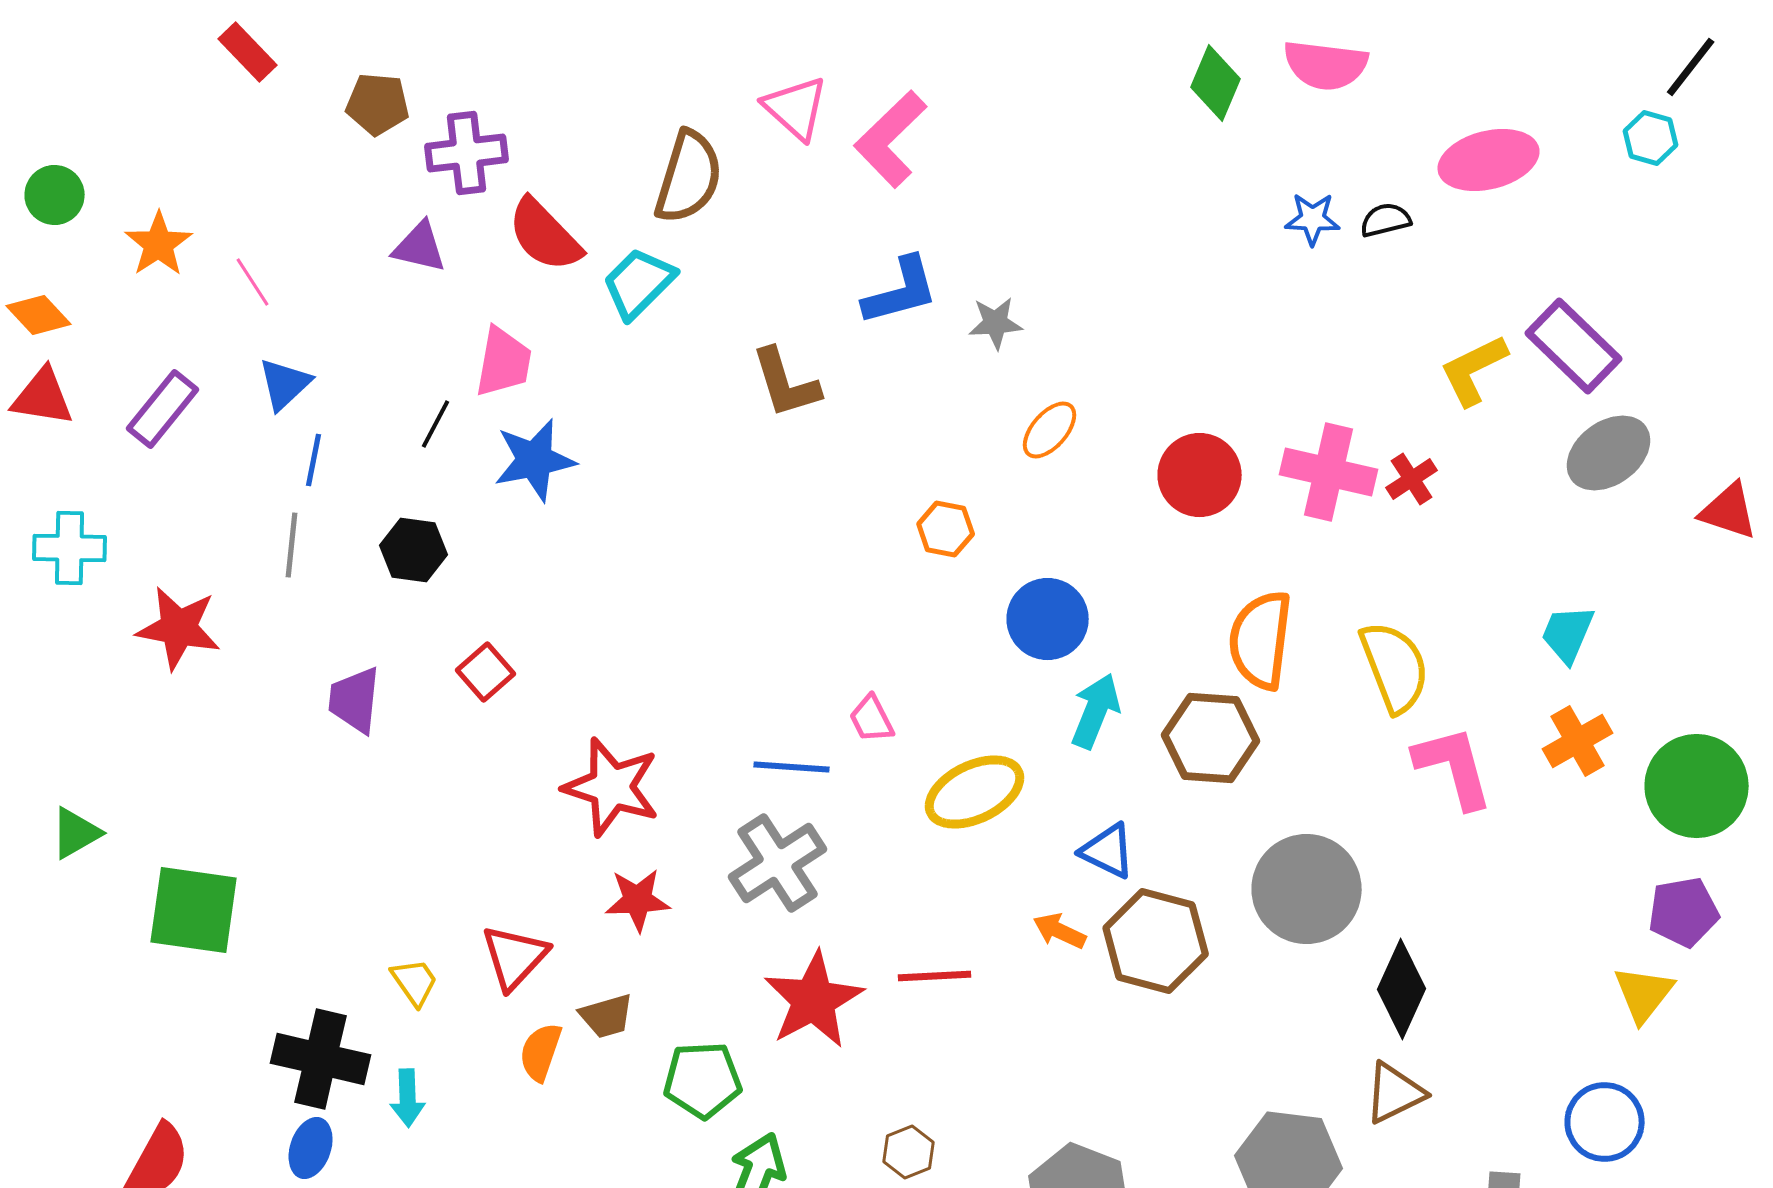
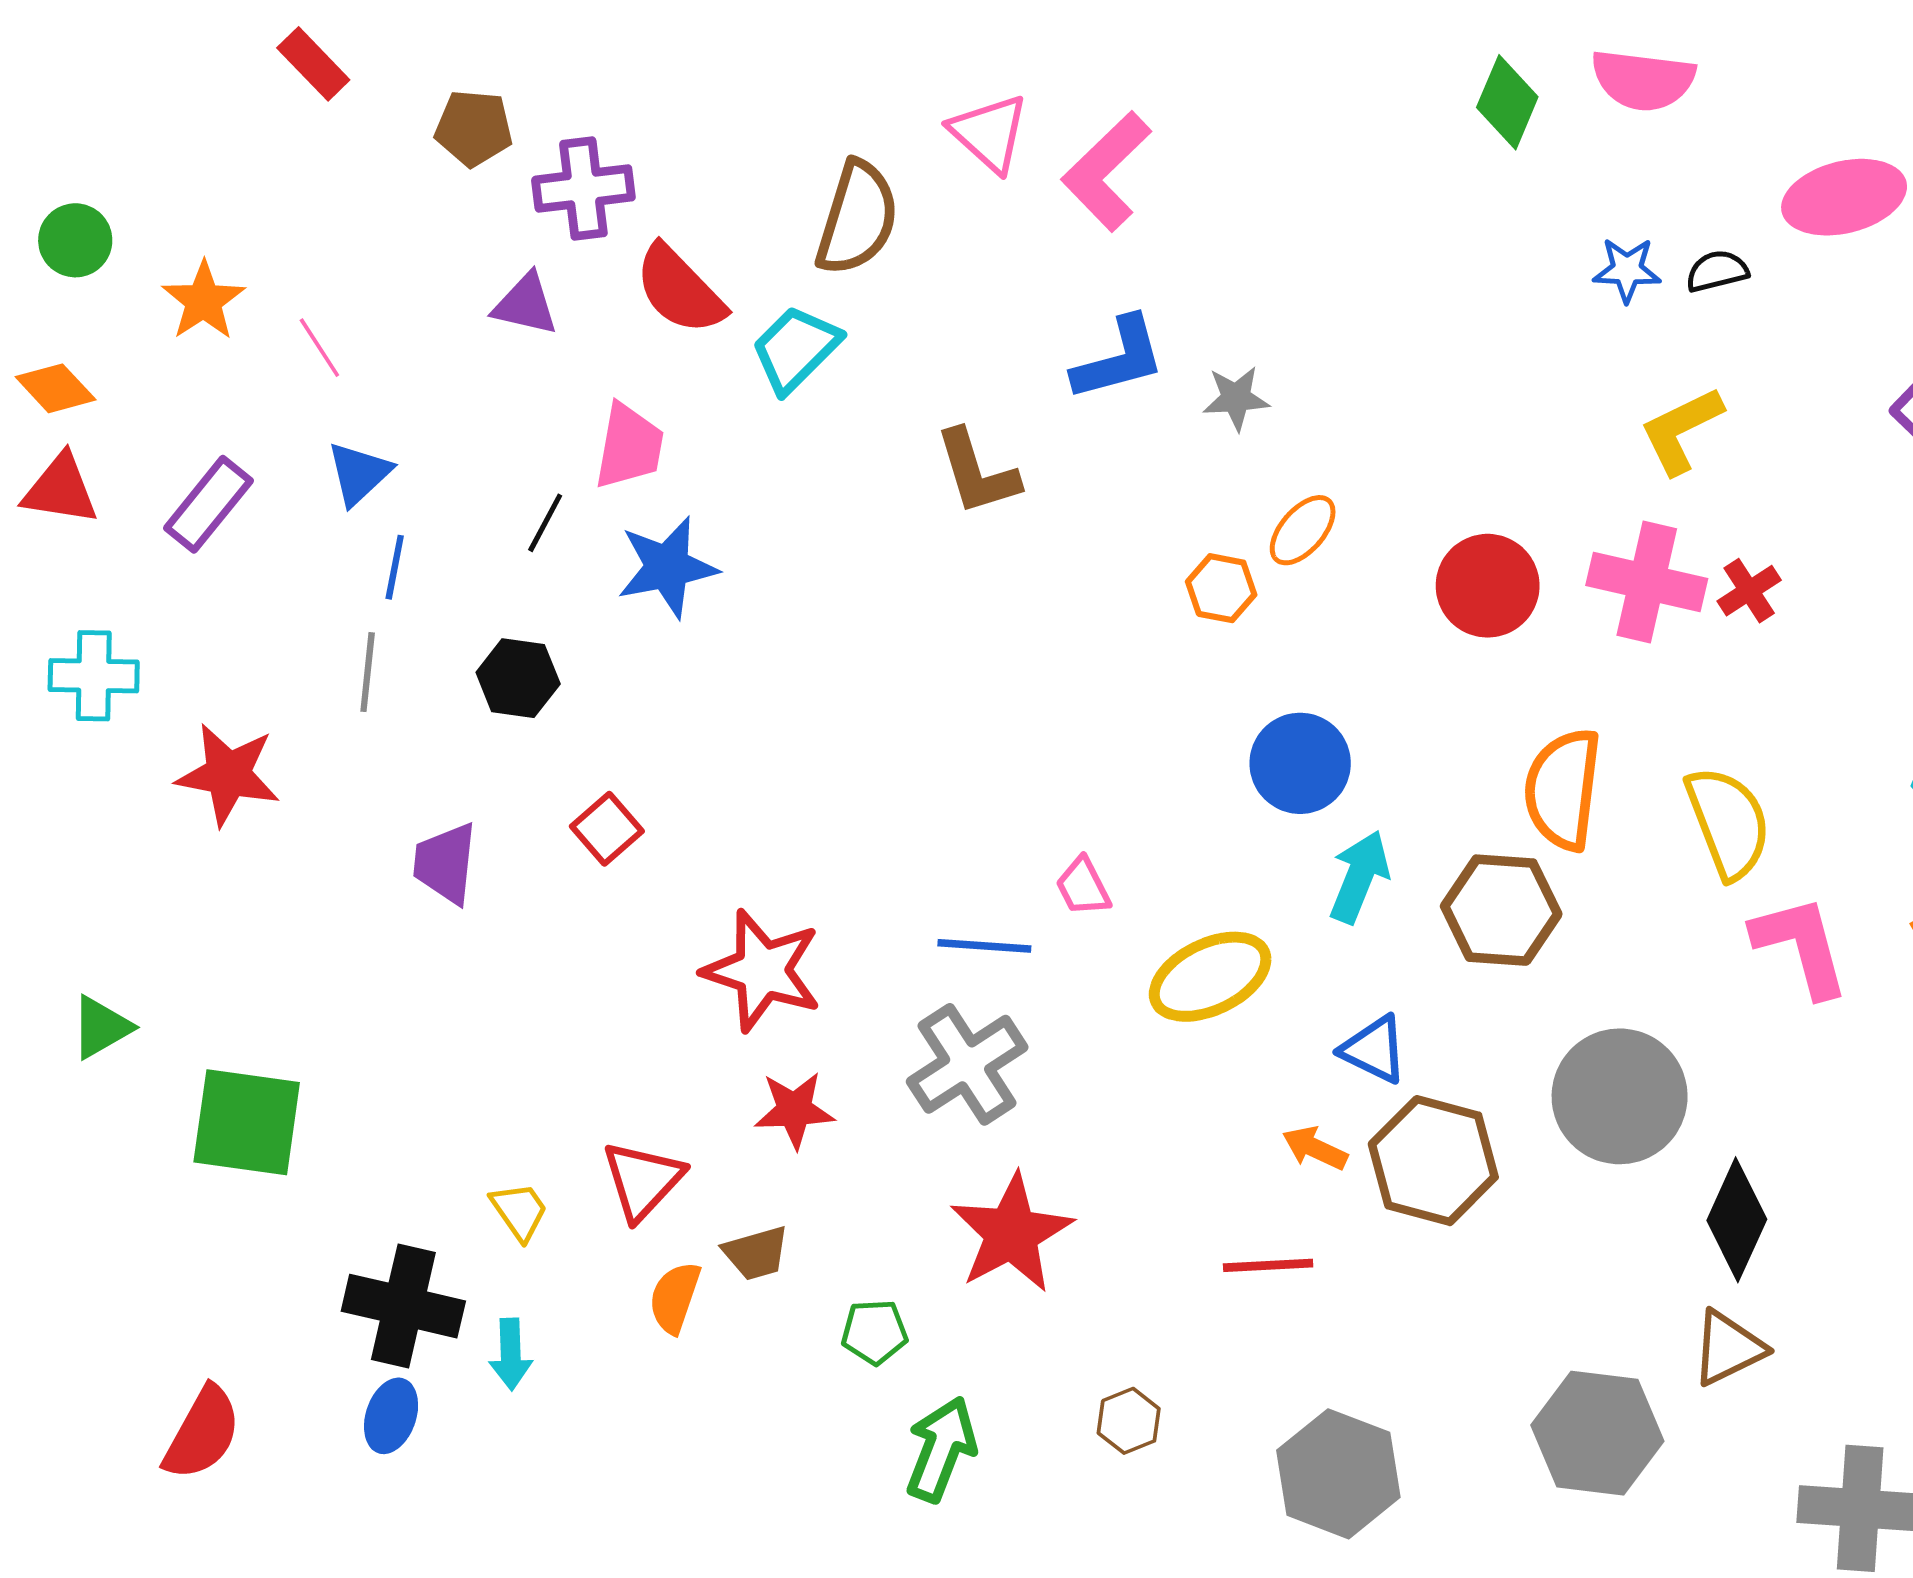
yellow L-shape: (1474, 370) -> (1681, 430), moved
orange hexagon: (946, 529) -> (1221, 588), moved
red line: (935, 976) -> (1268, 1265), moved
green pentagon: (703, 1080) -> (875, 1332), size x0.7

